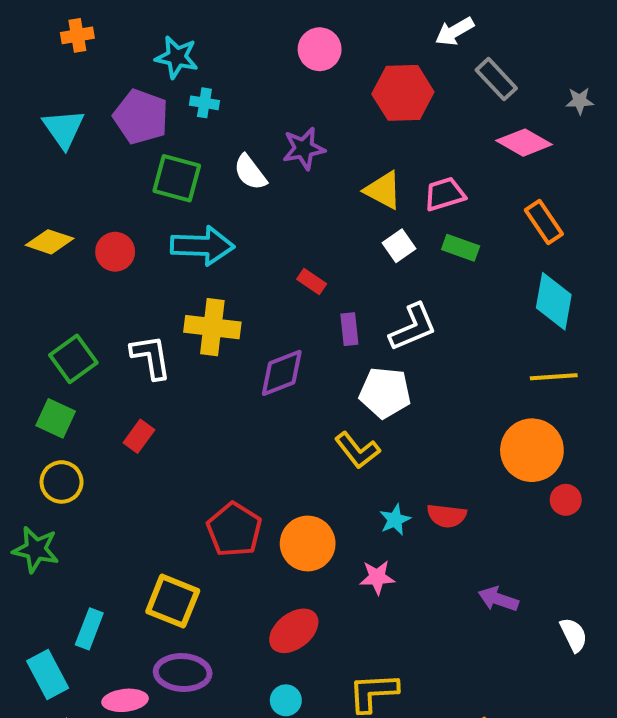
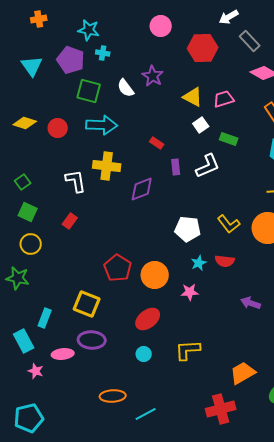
purple star: (304, 148) -> (153, 76), turned -30
green rectangle: (461, 248) -> (229, 139), moved
green square: (73, 359) -> (23, 182), moved, size x0.7
white pentagon: (385, 393) -> (188, 229), moved
yellow L-shape: (357, 450) -> (229, 224), moved

